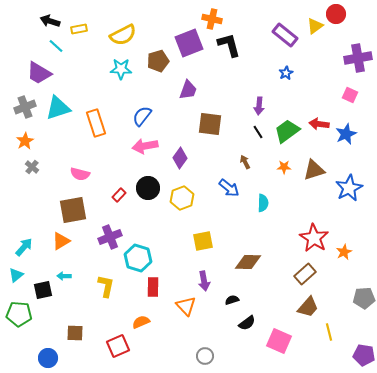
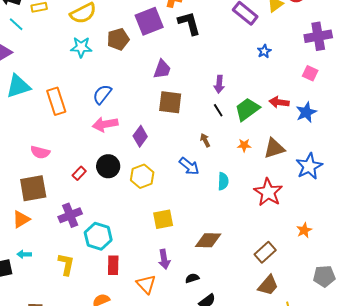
blue star: (286, 73) -> (264, 51), moved
purple trapezoid: (188, 90) -> (162, 69), moved
red star: (314, 238) -> (268, 192), moved

